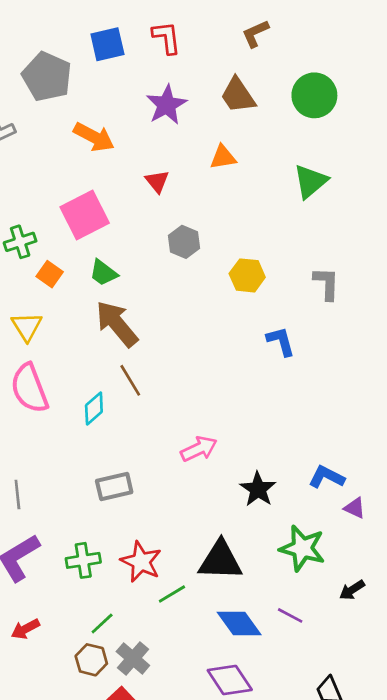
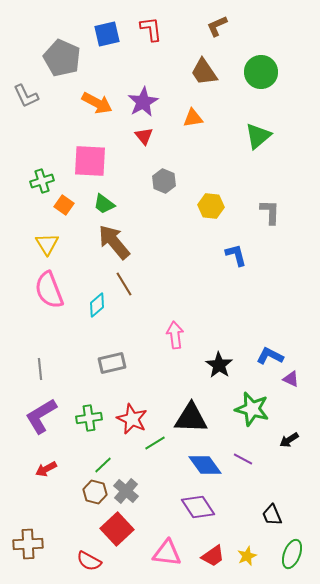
purple star: (167, 105) -> (143, 102), moved
pink square: (85, 215) -> (90, 161), turned 30
pink arrow: (199, 449) -> (175, 335), turned -72

